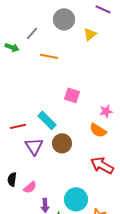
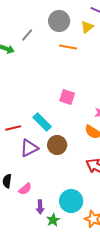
yellow triangle: (90, 34) -> (87, 27), moved
orange line: (49, 56) -> (68, 47), moved
purple triangle: (34, 146) -> (29, 148), turned 36

